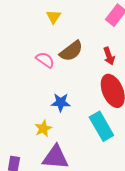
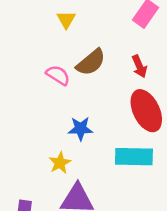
cyan rectangle: (101, 126) -> (134, 157), turned -56

